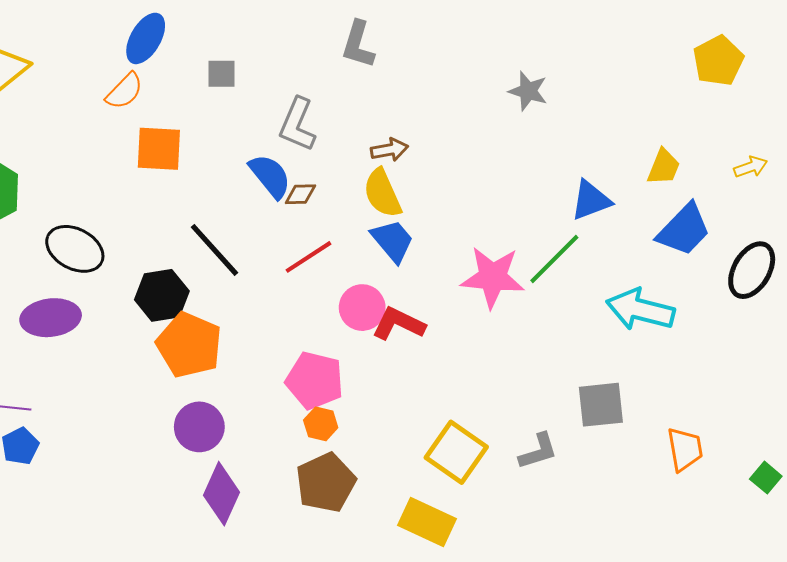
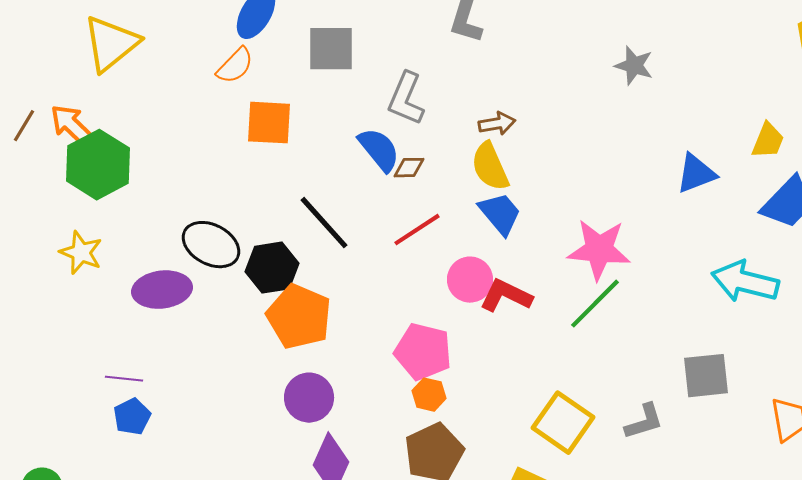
gray square: (222, 74) -> (331, 49), size x1.6
black ellipse: (75, 249) -> (211, 245), moved
green line: (554, 259) -> (595, 304), moved

